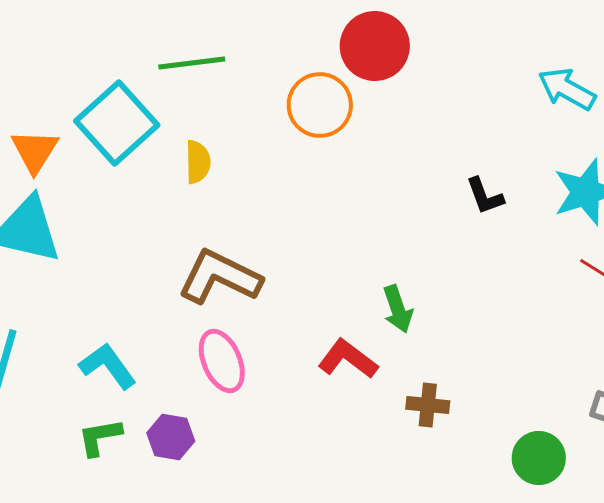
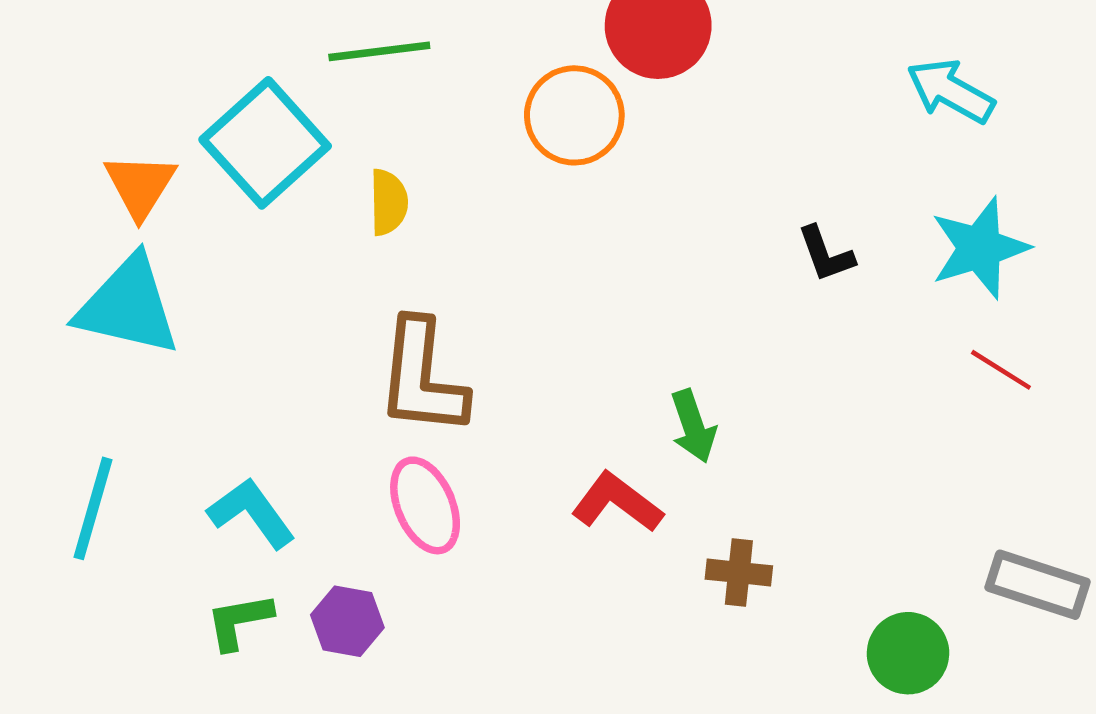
brown L-shape: (220, 277) -> (422, 377), turned -110

